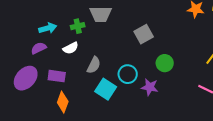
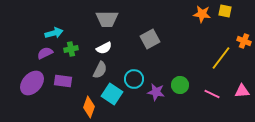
green cross: (78, 26) -> (71, 49), moved
white semicircle: (71, 48) -> (104, 48), moved
green circle: (165, 63) -> (180, 85), moved
orange diamond: (63, 102) -> (89, 107), moved

